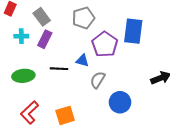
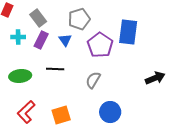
blue triangle: (82, 61) -> (65, 40), moved, turned 40
blue circle: (120, 102) -> (110, 112), moved

